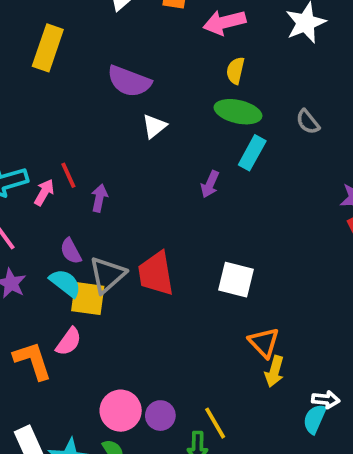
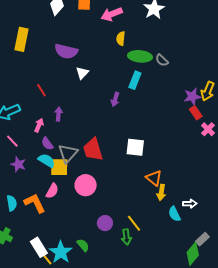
green ellipse: (238, 112) -> (140, 56), moved
red line: (68, 175) -> (41, 90), moved
pink arrow: (44, 192) -> (39, 125), moved
pink circle: (121, 411) -> (86, 185), moved
cyan semicircle: (315, 419) -> (174, 214), moved, turned -42

